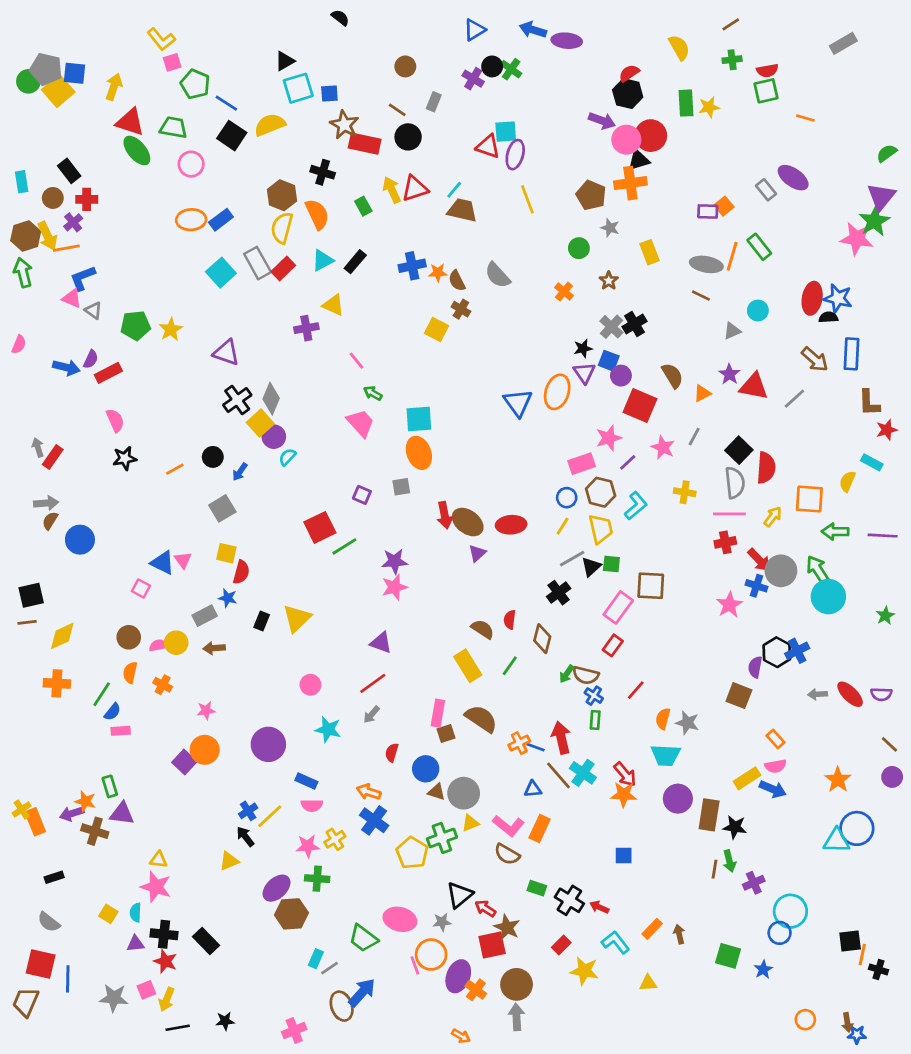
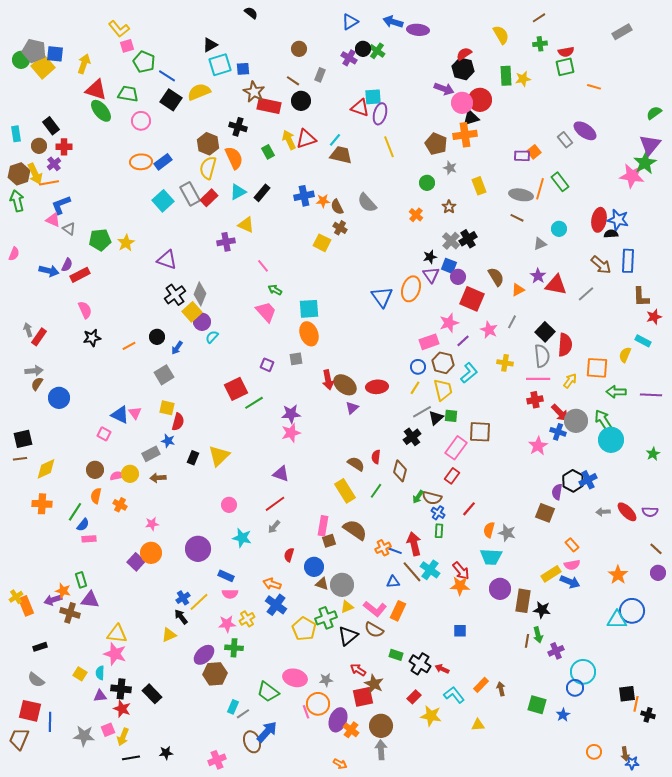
yellow triangle: (159, 860) -> (117, 634), size x1.5
black triangle: (460, 895) -> (348, 636), moved

